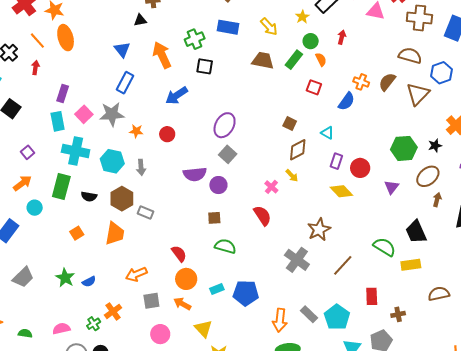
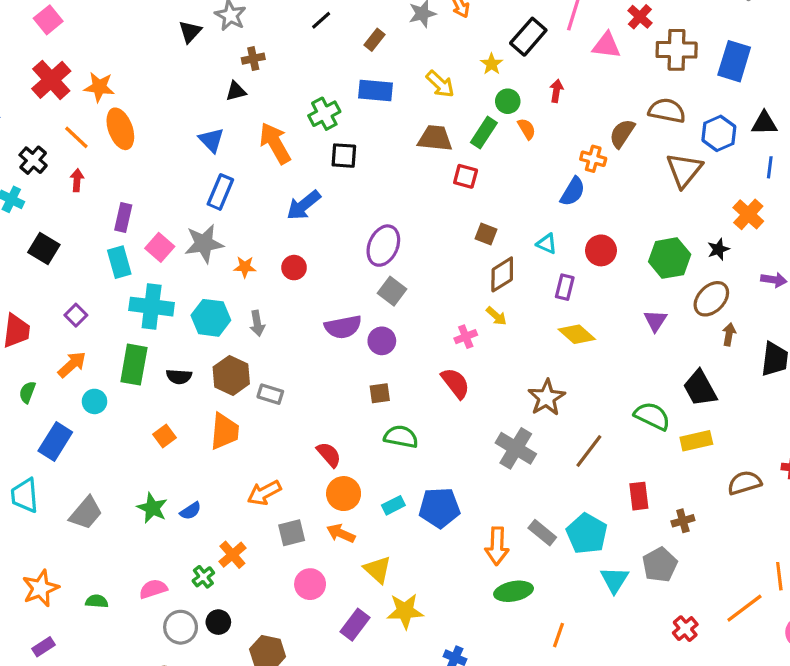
brown semicircle: (387, 82) -> (622, 134), moved
red square: (314, 87) -> (466, 176), moved
red circle: (360, 168) -> (601, 250), moved
pink cross: (271, 187) -> (466, 337), turned 32

